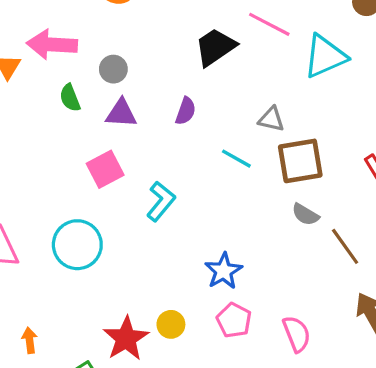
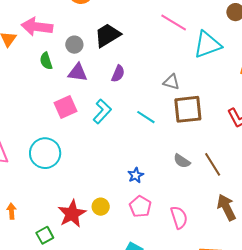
black trapezoid: (215, 47) -> (108, 35), moved
cyan line: (236, 159) -> (146, 117), moved
cyan L-shape: (161, 201) -> (102, 111), moved
gray semicircle: (305, 215) -> (182, 161), moved
blue star: (224, 271) -> (136, 175), size x0.7

